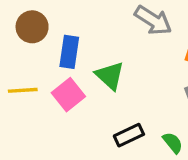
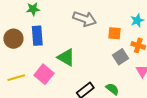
blue rectangle: (69, 52) -> (37, 36), moved

